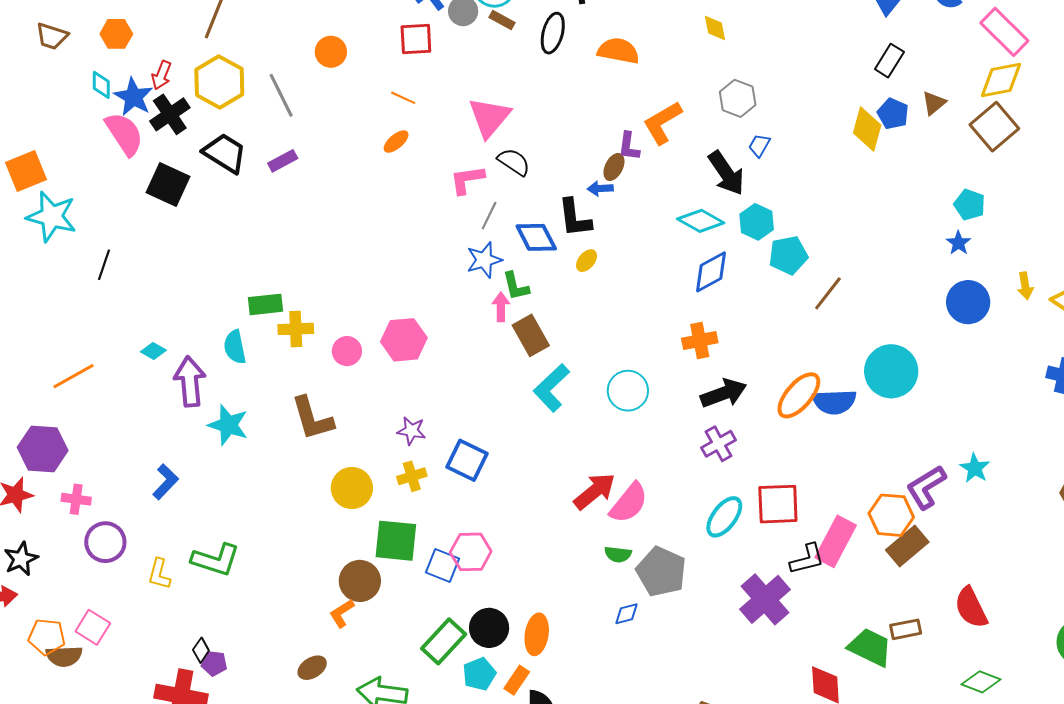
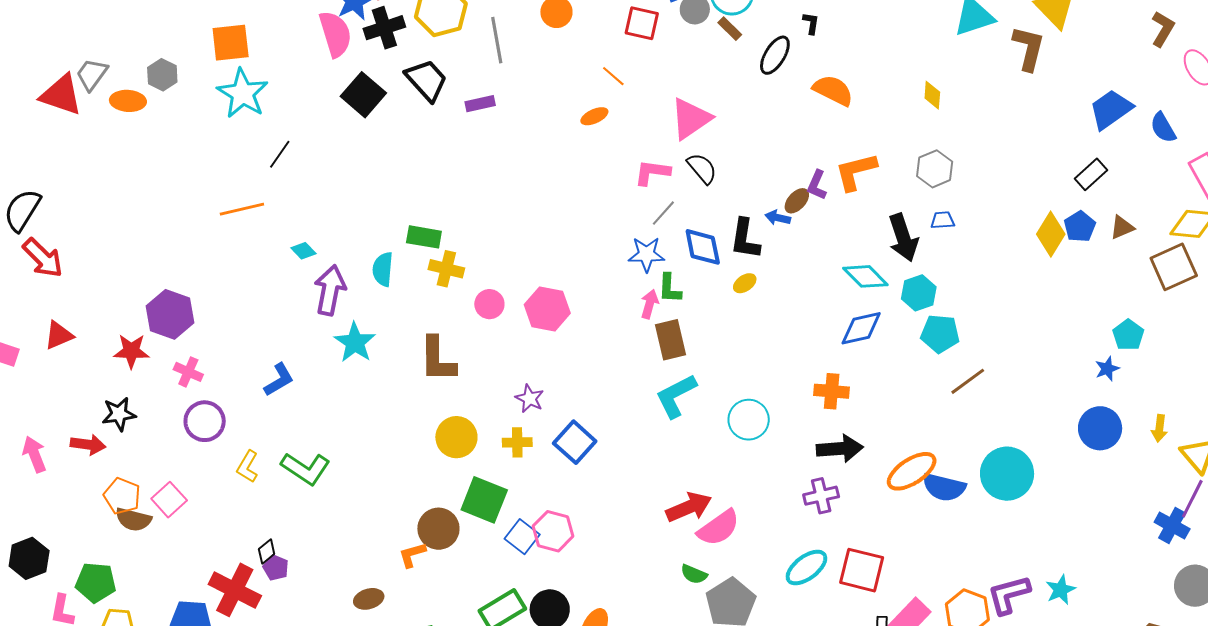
blue trapezoid: (759, 145) -> (943, 220), turned 40
orange line: (73, 376) -> (242, 209), moved

